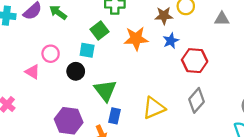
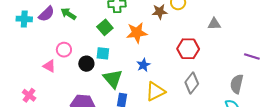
gray triangle: (222, 19) -> (214, 24), moved
blue star: (171, 41) -> (143, 65), moved
cyan square: (87, 50) -> (103, 53), moved

